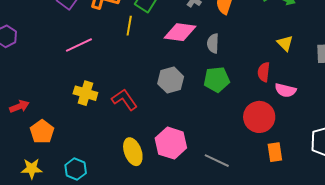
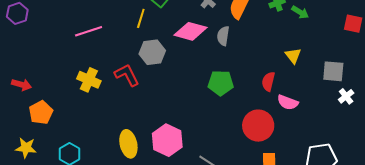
gray semicircle: (213, 43) -> (223, 36), moved
gray hexagon: (171, 80) -> (152, 52), moved
red L-shape: (124, 100) -> (127, 75), moved
red arrow: (19, 106) -> (22, 85), turned 30

